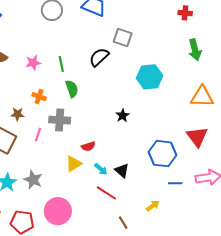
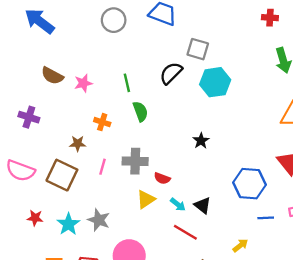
pink star: (33, 63) -> (83, 83), moved
cyan hexagon: (150, 77) -> (215, 82), moved
gray cross: (60, 120) -> (135, 161), moved
red semicircle: (88, 146) -> (162, 178), turned 40

